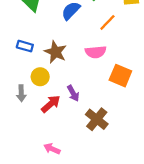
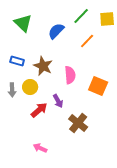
pink semicircle: (96, 52) -> (70, 75), moved, turned -90
gray arrow: (21, 93) -> (12, 90), moved

